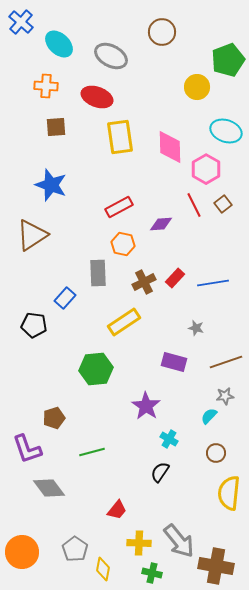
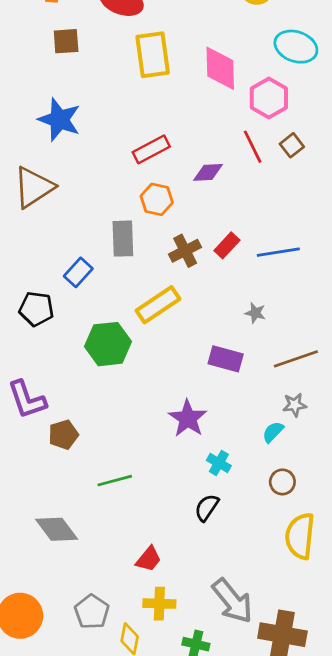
green hexagon: (96, 369) -> (108, 344), moved
purple L-shape: (27, 449) -> (27, 399), moved
yellow cross: (139, 543) -> (159, 604), moved

